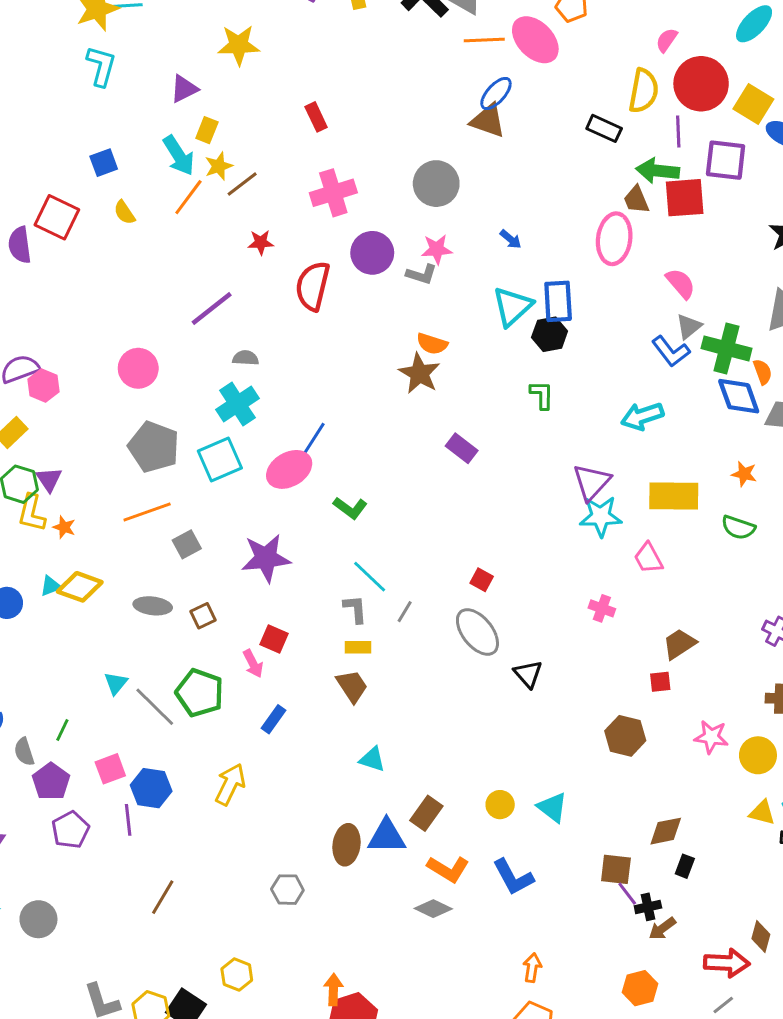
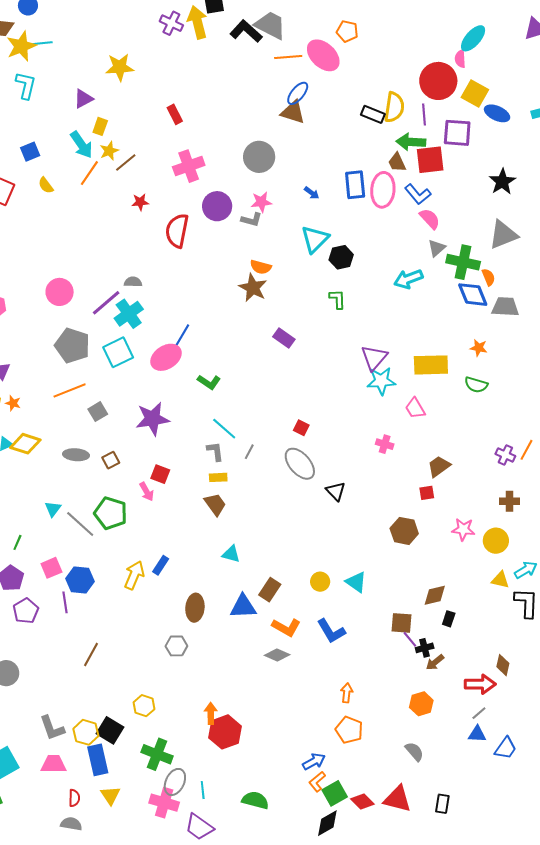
pink semicircle: (667, 40) -> (460, 59), moved, turned -36
yellow semicircle: (644, 91) -> (394, 107), moved
blue rectangle: (558, 301) -> (355, 185), moved
purple line: (212, 309) -> (106, 303), moved
blue L-shape: (671, 351) -> (418, 194), moved
cyan arrow: (642, 416) -> (408, 279), moved
blue rectangle: (273, 719) -> (161, 565), moved
brown ellipse: (347, 845) -> (195, 608), moved

